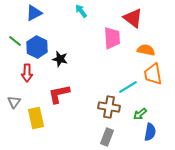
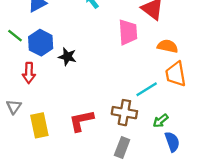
red L-shape: (59, 94) -> (81, 121), moved
blue semicircle: (150, 132) -> (172, 142), turned -30

